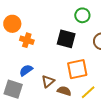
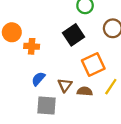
black square: (66, 39) -> (74, 35), turned -36
gray square: (13, 89) -> (47, 106), moved

